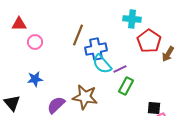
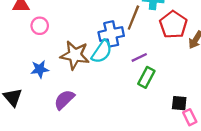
brown line: (78, 35) -> (133, 18), moved
cyan semicircle: (102, 64) -> (102, 52), moved, turned -105
brown star: (85, 97) -> (75, 55), moved

